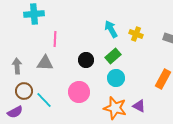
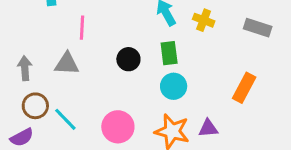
green rectangle: (113, 56) -> (169, 53), turned -56
pink circle: (79, 92) -> (118, 127), moved
purple triangle: (139, 106) -> (208, 128), turned -32

